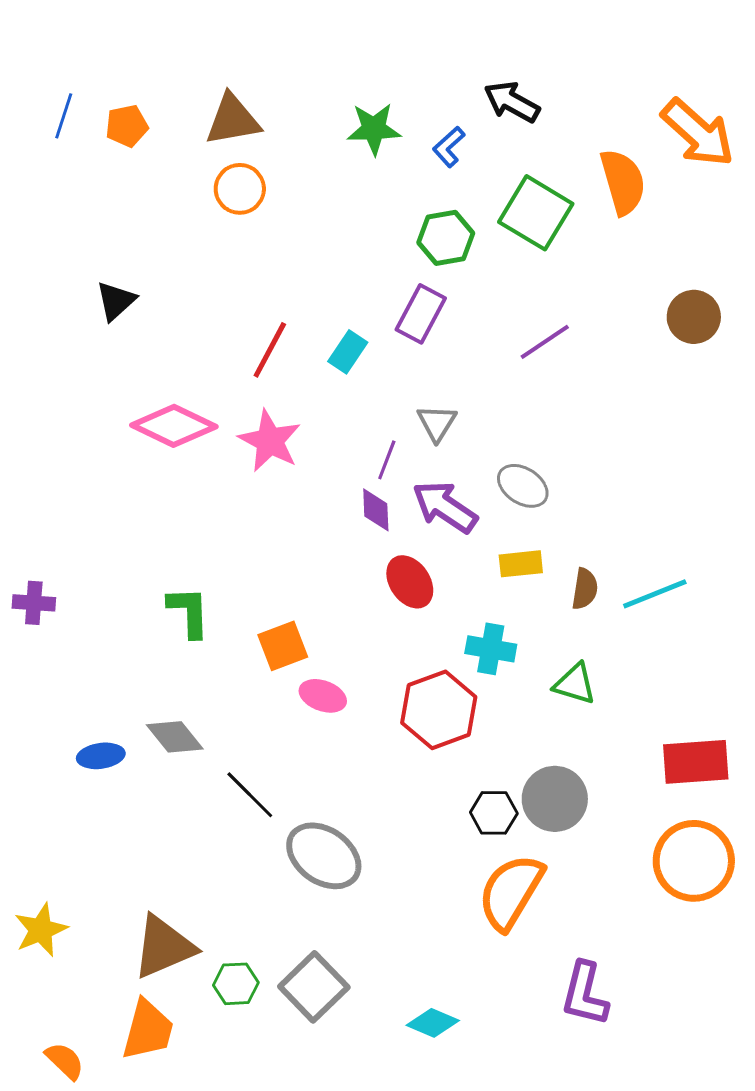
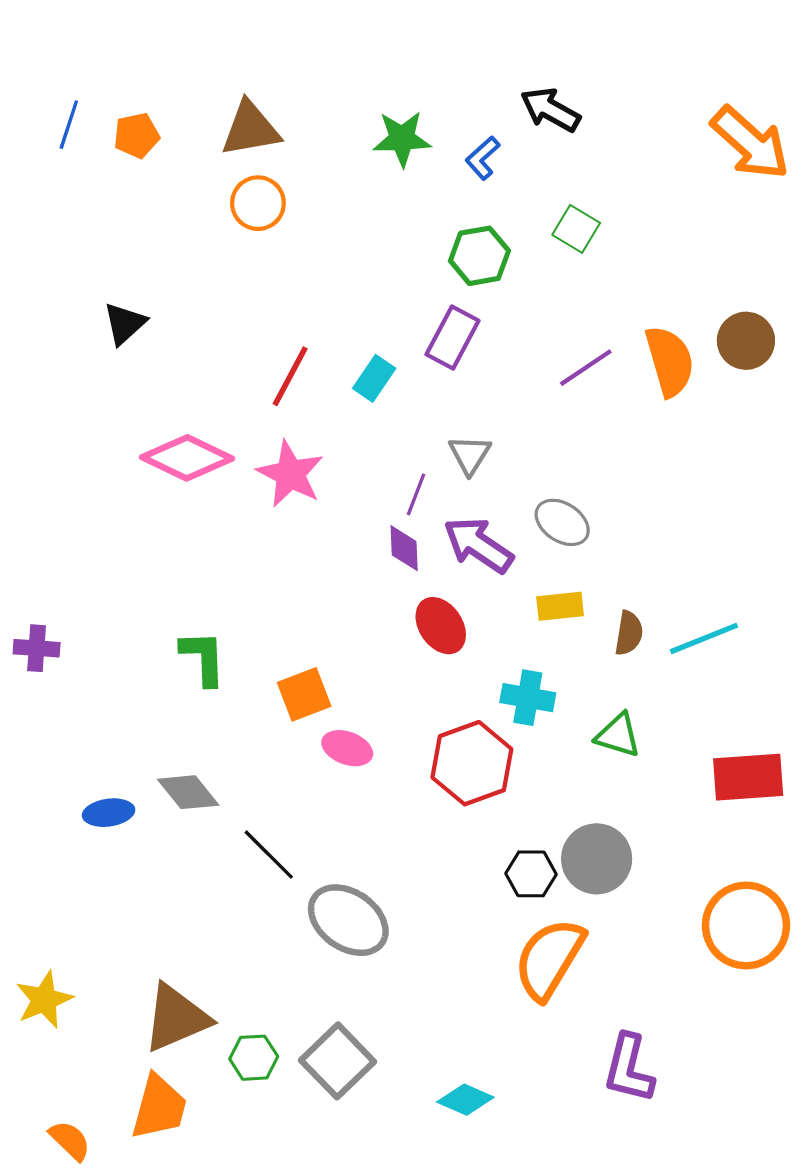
orange semicircle: (623, 182) -> (670, 361), moved
green square: (536, 213) -> (576, 229), size x0.6
red rectangle: (696, 762) -> (748, 777), moved

